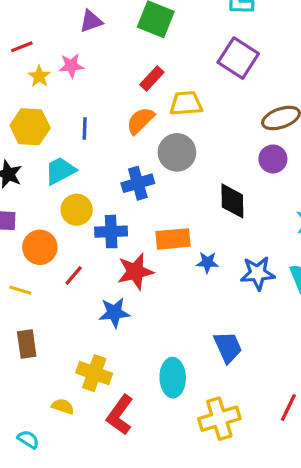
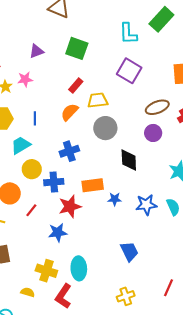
gray circle: (177, 152) -> (105, 128), moved
cyan ellipse: (173, 378) -> (79, 268), moved
yellow cross: (219, 419) -> (126, 296), size x0.7

